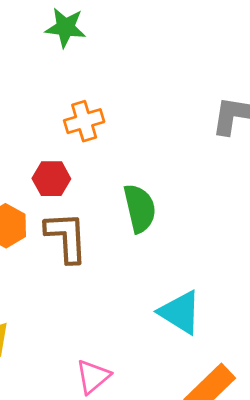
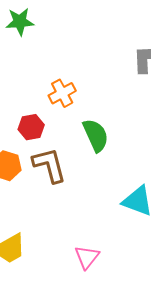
orange cross: (84, 121) -> (62, 93), moved

